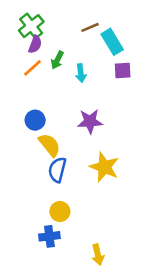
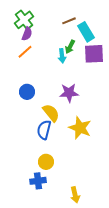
green arrow: (57, 60) -> (70, 47), moved
purple square: (123, 70) -> (94, 54), size x1.5
yellow semicircle: (49, 145) -> (51, 113), moved

